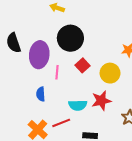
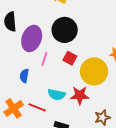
red square: (83, 65) -> (70, 58), turned -32
yellow circle: (110, 73) -> (94, 71), size x1.4
red line: (61, 123) -> (37, 107), turned 30

